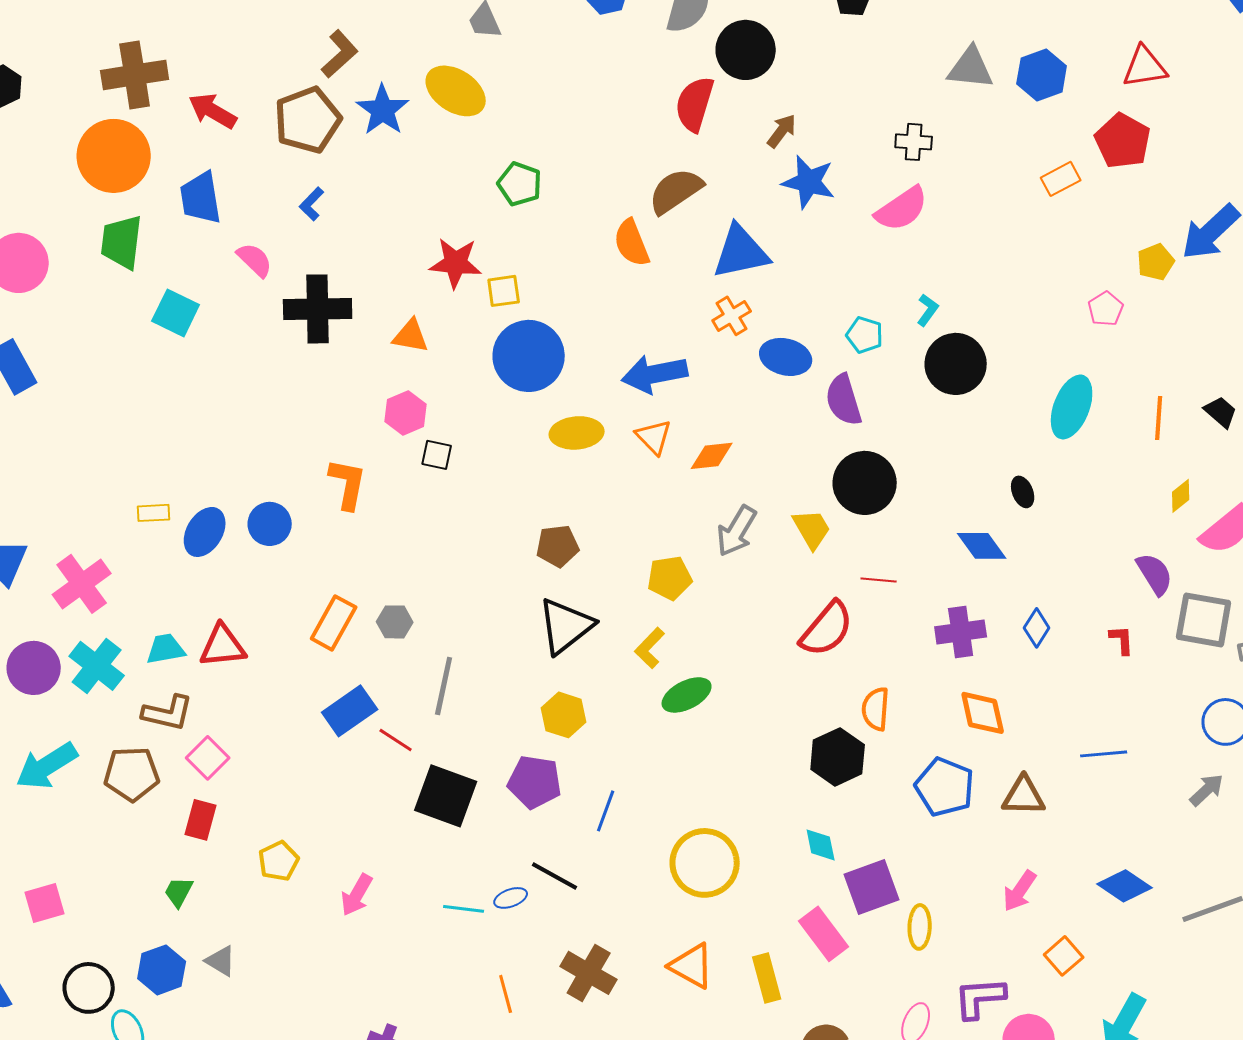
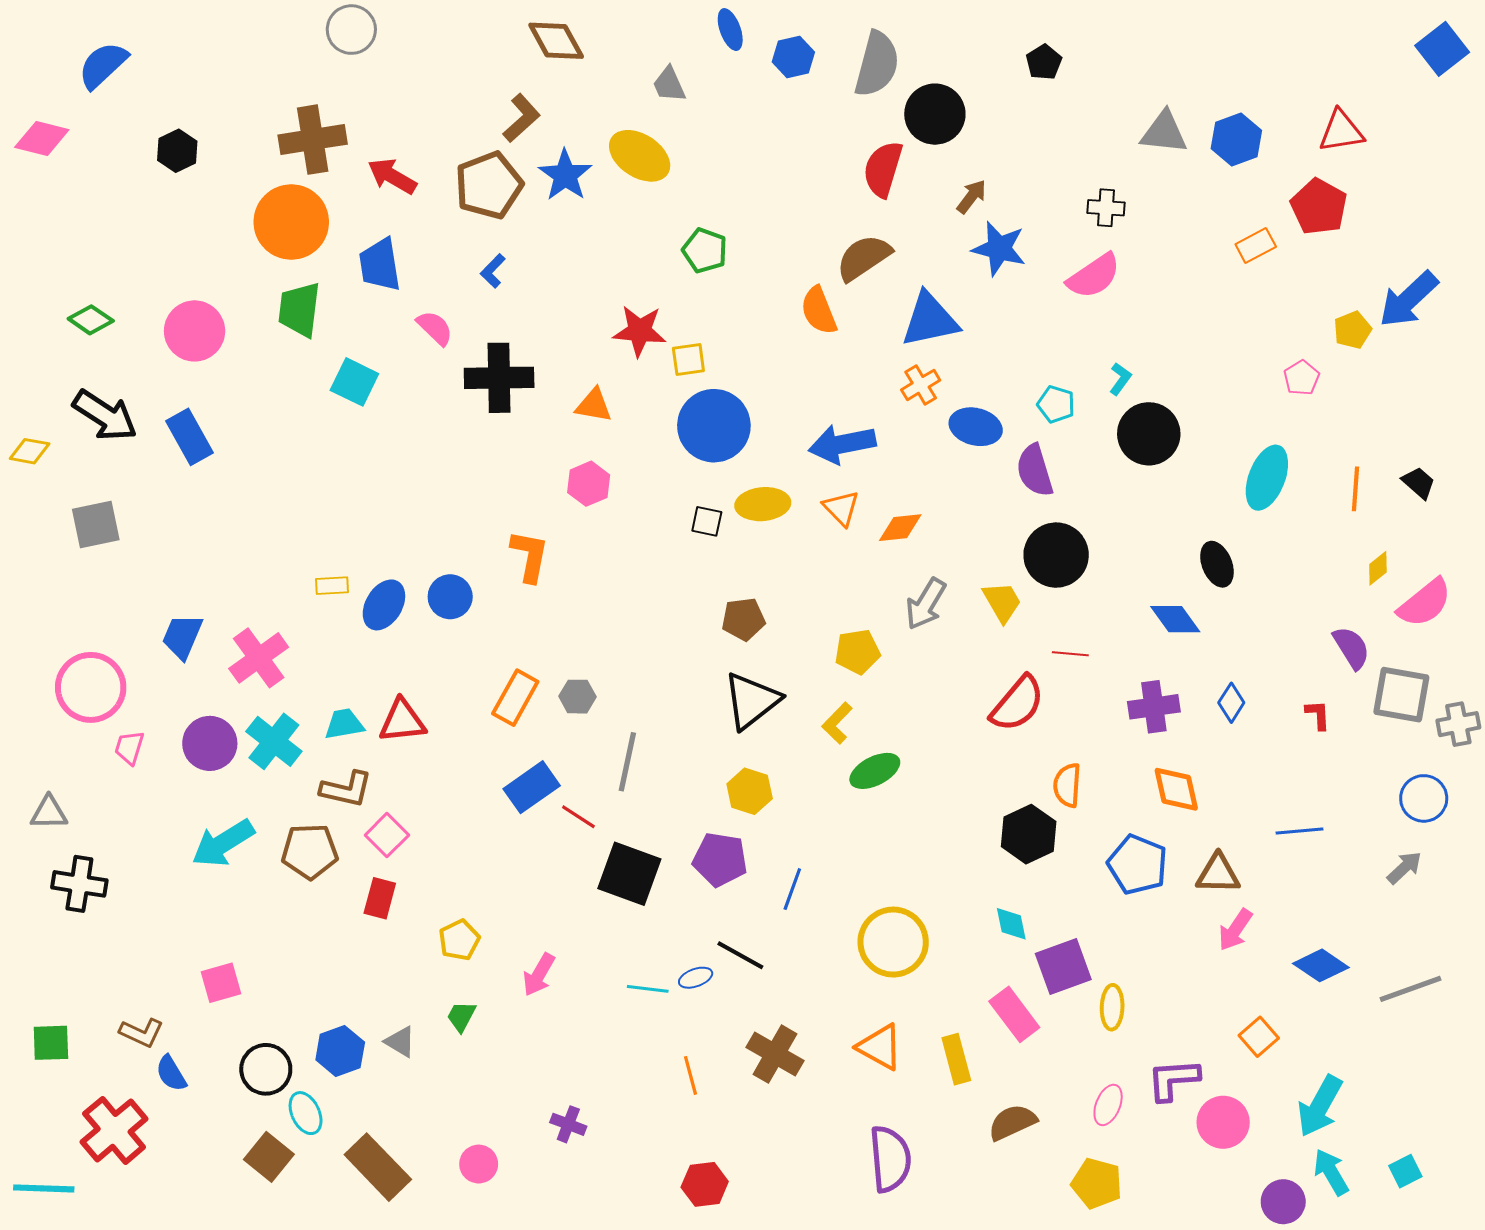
black square: (437, 455) -> (707, 521), moved
black ellipse: (1023, 492) -> (1217, 564), size x1.4
pink arrow: (1020, 891) -> (1235, 930), moved
green trapezoid: (179, 892) -> (461, 1016), moved

